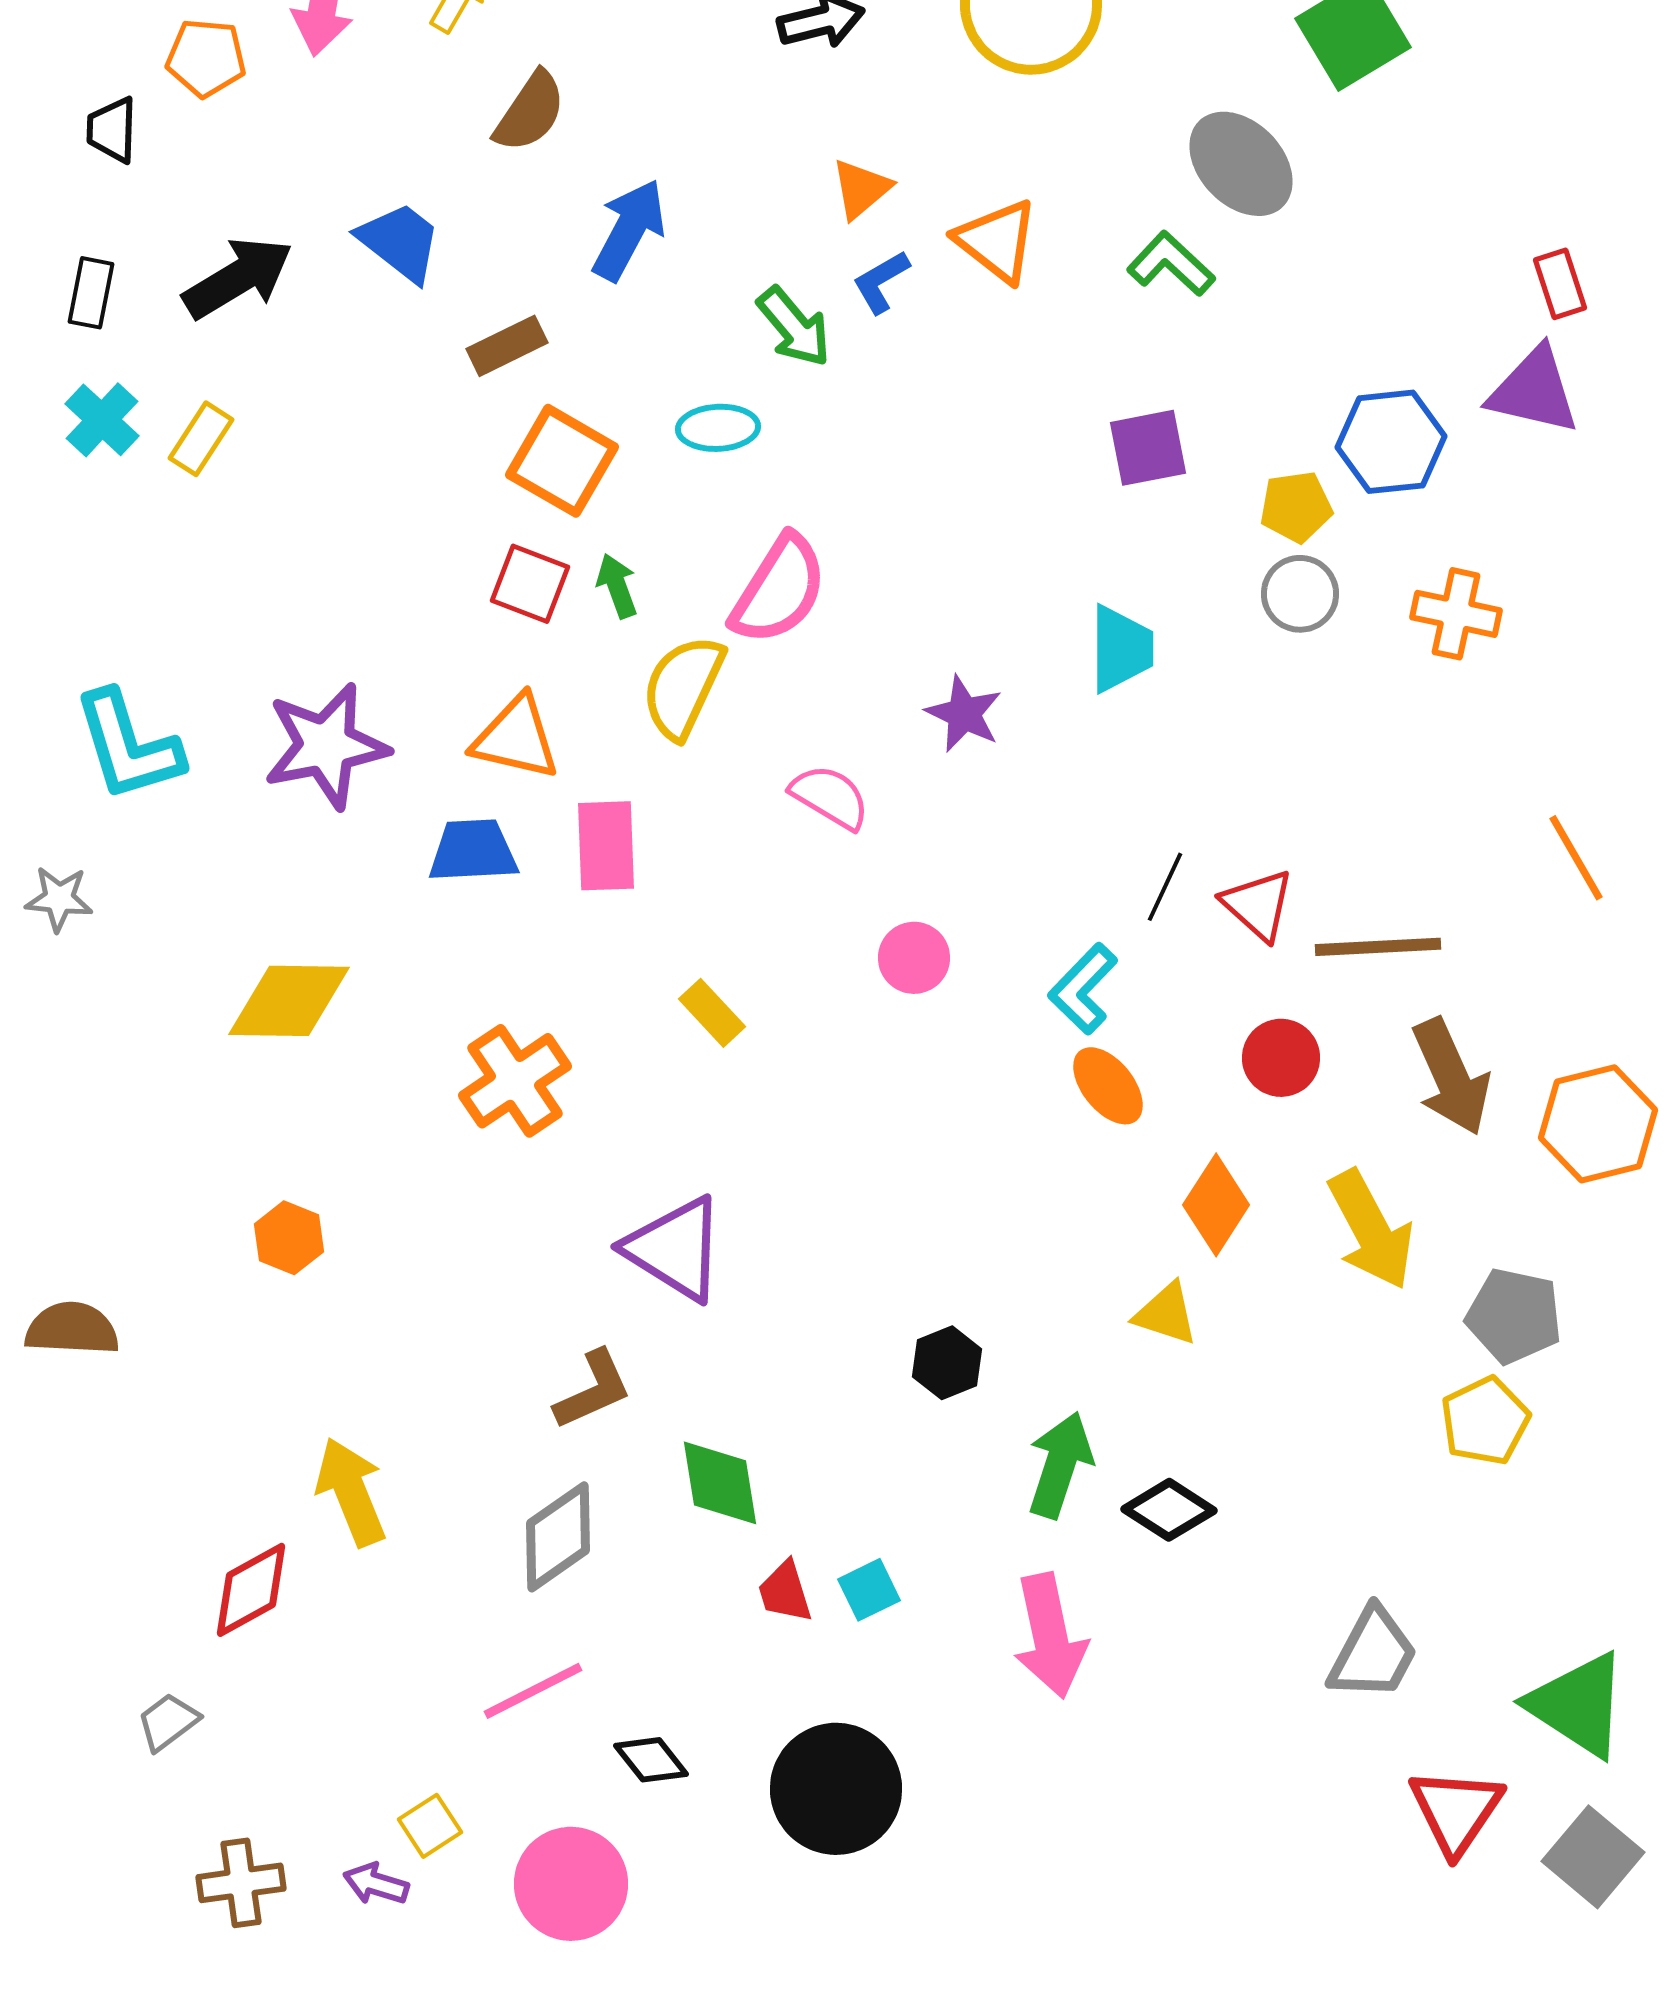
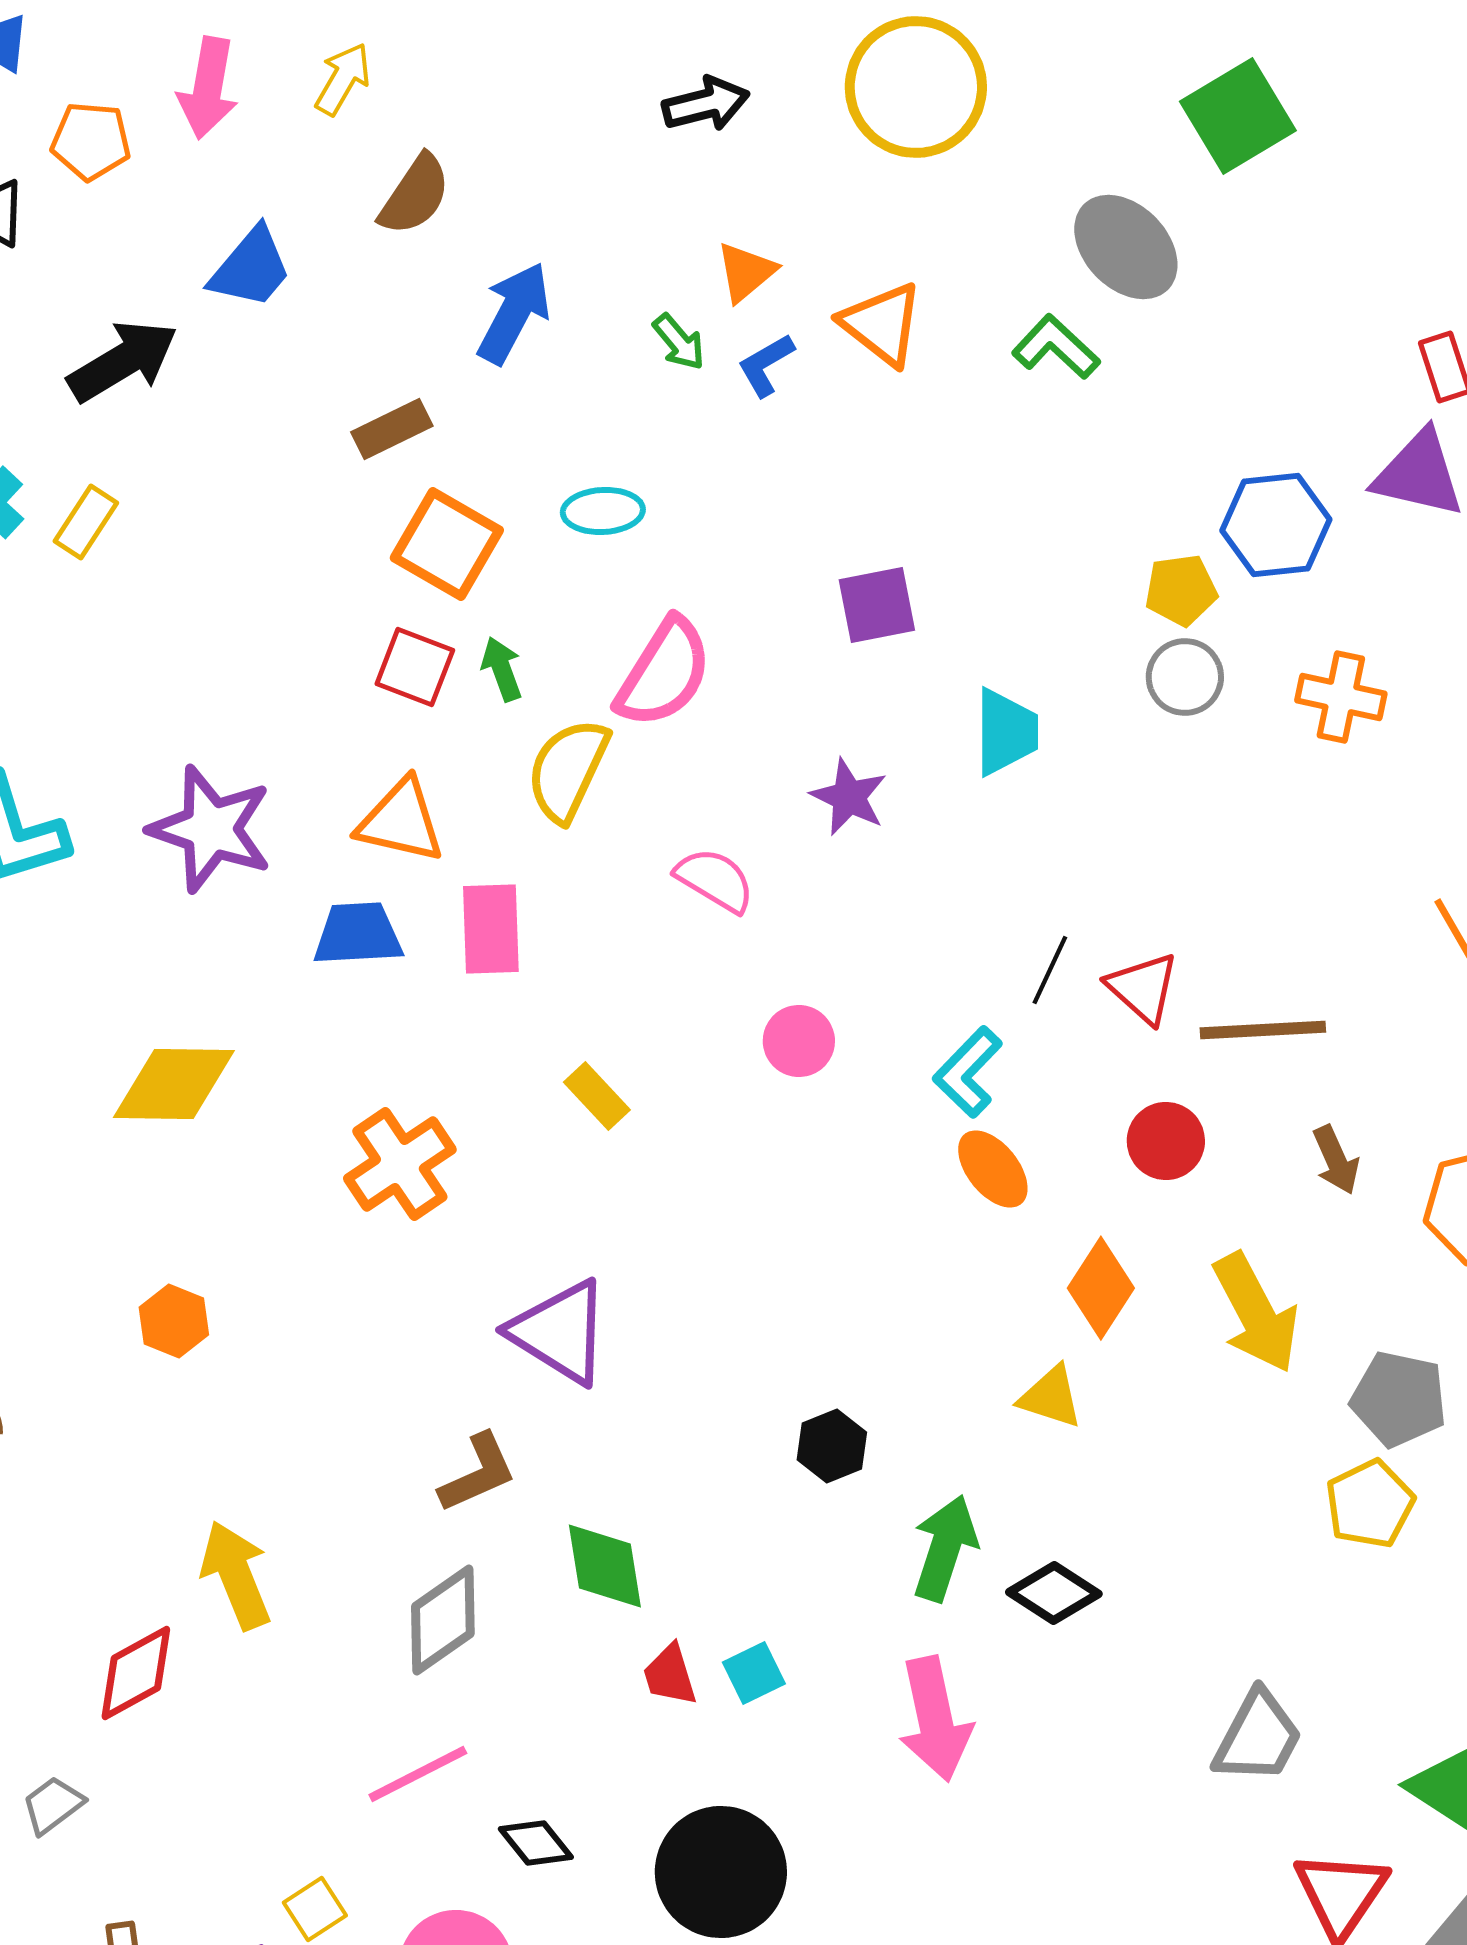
blue trapezoid: (400, 242) -> (251, 268), moved, turned 92
green arrow: (794, 327) -> (679, 342), moved, size x0.7
purple square: (1148, 448) -> (877, 605), moved
purple star: (326, 746) -> (211, 829), turned 30
brown arrow: (1451, 1077) -> (1336, 1160), size x0.6

